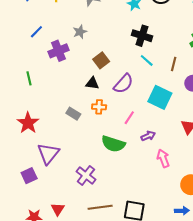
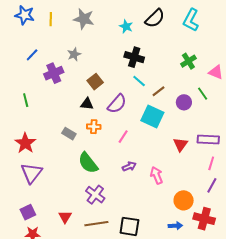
brown line: (174, 64) -> (158, 91), moved, turned 40
purple arrow: (148, 136) -> (129, 166), moved
green semicircle: (113, 144) -> (88, 163), moved, turned 35
purple triangle: (48, 154) -> (31, 173), moved
purple cross: (86, 175) -> (95, 195), moved
purple square: (29, 176) -> (28, 212), moved
red triangle: (58, 209) -> (65, 217), moved

